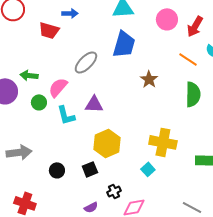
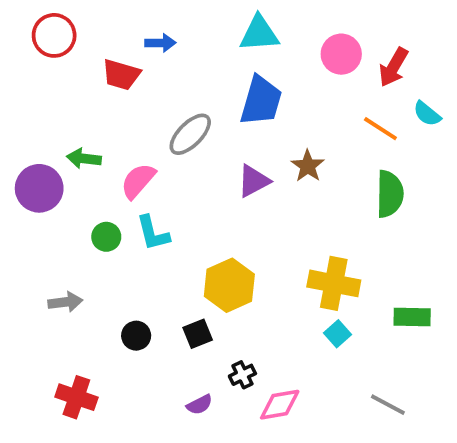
green circle: (39, 102) -> (106, 237), moved
purple triangle: (94, 104) -> (254, 181), moved, turned -30
gray arrow: (19, 152) -> (65, 302), size x0.7
cyan square: (148, 169) -> (338, 334), moved

